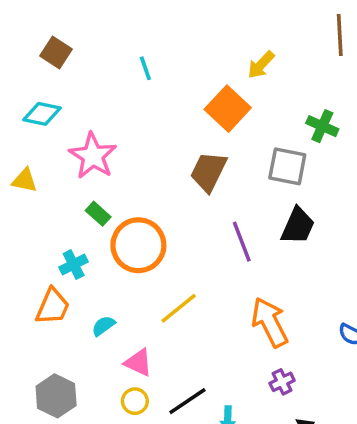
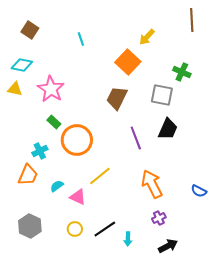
yellow triangle: (25, 180) -> (15, 89), moved
pink triangle: (138, 363) -> (78, 197), moved

